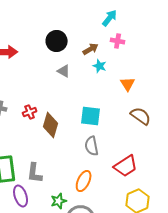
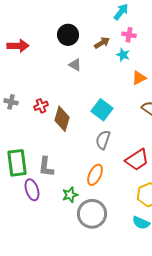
cyan star: (100, 66) -> (123, 55), moved
orange triangle: (128, 84) -> (139, 78), turned 35
cyan square: (91, 116) -> (102, 110), turned 30
gray semicircle: (92, 146) -> (103, 140), turned 30

